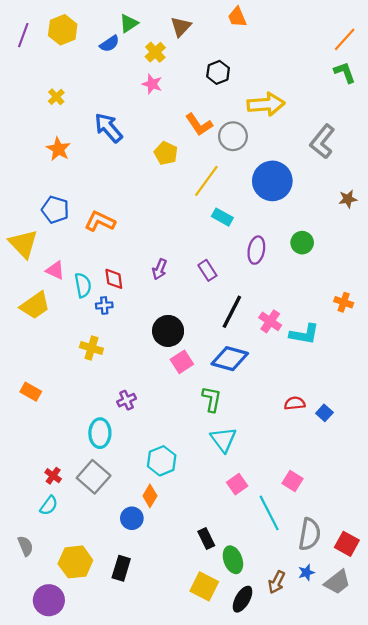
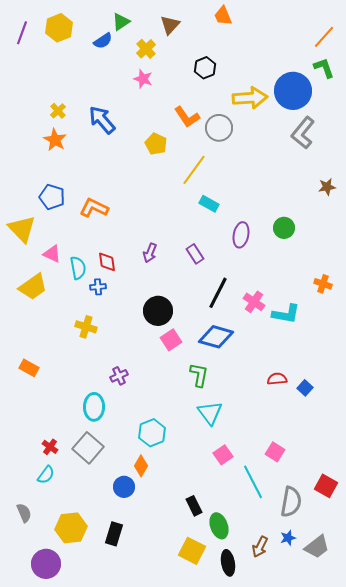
yellow cross: (56, 97) -> (58, 111), moved
blue circle: (272, 181) -> (293, 91), moved
red square: (347, 544) -> (326, 486), moved
black ellipse: (243, 599) -> (228, 563), turned -40

